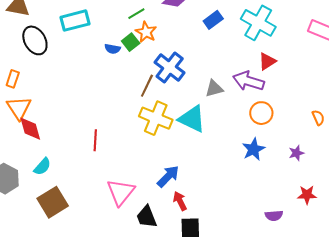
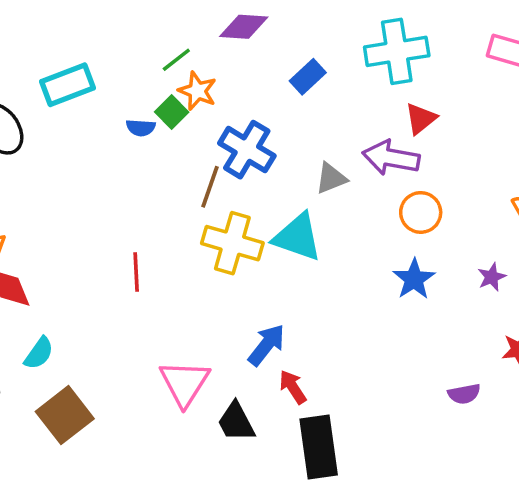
blue rectangle: (213, 20) -> (308, 77), moved
cyan cross: (258, 23) -> (397, 51), turned -32
red line: (95, 140) -> (136, 272), moved

